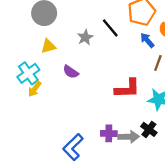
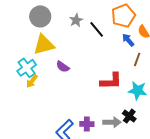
gray star: (85, 37) -> (76, 20), moved
yellow triangle: (48, 46) -> (44, 45), size x1.6
purple cross: (109, 133) -> (87, 124), moved

